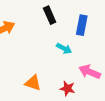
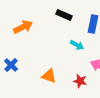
black rectangle: (50, 15) -> (64, 15), turned -42

